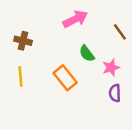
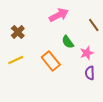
brown cross: (23, 41) -> (18, 32), turned 32
yellow line: (20, 76) -> (16, 60), turned 70

